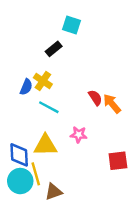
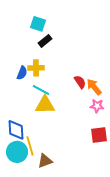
cyan square: (71, 25) -> (38, 24), moved
yellow cross: (43, 81) -> (36, 68), turned -35
pink star: (79, 135) -> (97, 106), moved
yellow triangle: (45, 145) -> (45, 105), moved

